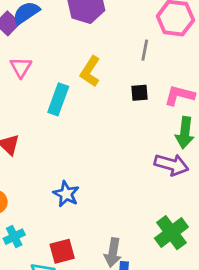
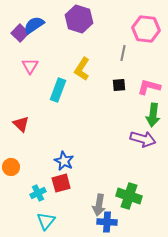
green cross: (171, 233) -> (129, 196), moved, turned -35
cyan cross: (14, 237) -> (38, 193), moved
red square: (62, 251) -> (61, 183), moved

